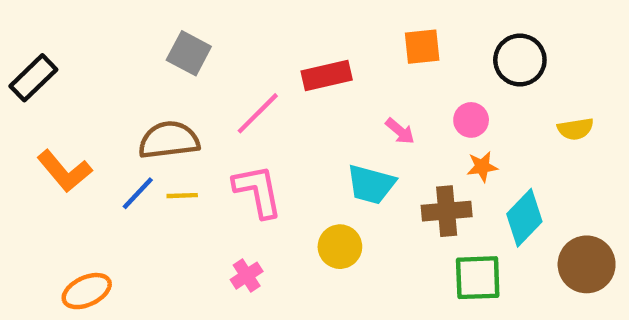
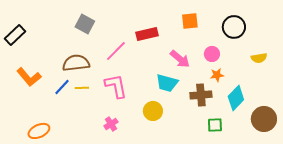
pink arrow: (400, 131) -> (180, 59), size x1.5
green square: (478, 278) -> (215, 125), size x0.7

